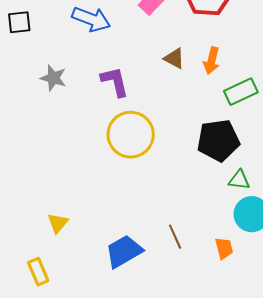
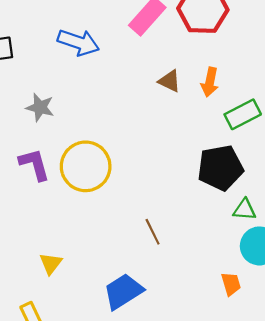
purple L-shape: (115, 82) -> (34, 164), moved
yellow circle: (131, 135) -> (86, 166), moved
brown line: (175, 237) -> (153, 232), moved

